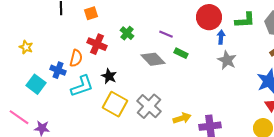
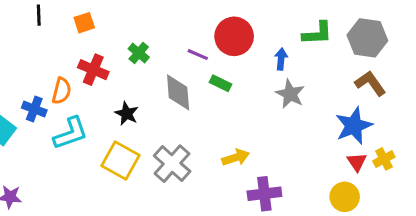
red circle: (209, 17) -> (234, 36), moved
gray diamond: (153, 59) -> (178, 92), turned 40
black star: (109, 76) -> (127, 114), moved
yellow arrow: (182, 118) -> (236, 157), moved

